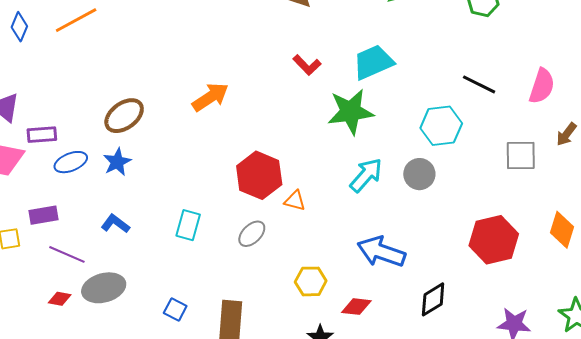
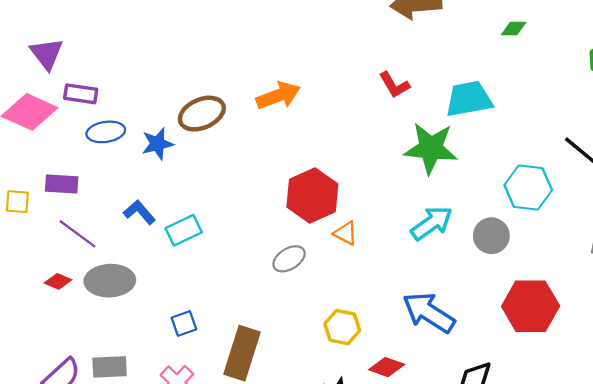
brown ellipse: (124, 116) -> (202, 114), moved
cyan rectangle: (188, 225) -> (184, 230), moved, turned 36
red hexagon: (494, 240) -> (531, 306), moved
blue square: (175, 310) -> (184, 323), turned 30

